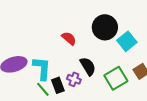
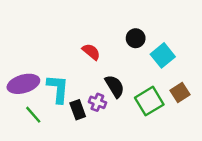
black circle: (105, 27) -> (136, 38), size x0.6
green line: (43, 89) -> (33, 115), moved

